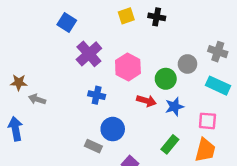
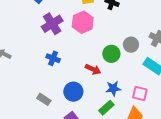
pink hexagon: (128, 67) -> (83, 22), moved
blue star: (174, 107) -> (113, 88), moved
blue circle: (113, 129) -> (73, 92), moved

